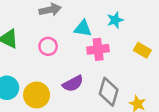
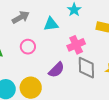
pink cross: (98, 49) -> (76, 45), moved

